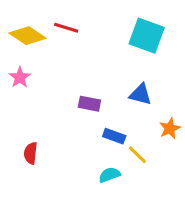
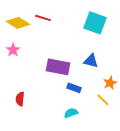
purple rectangle: (89, 104) -> (58, 67), size x1.6
yellow line: (137, 155) -> (103, 100), moved

